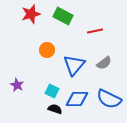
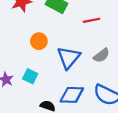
cyan square: (52, 91) -> (30, 76), moved

